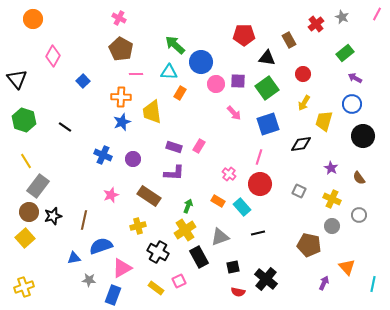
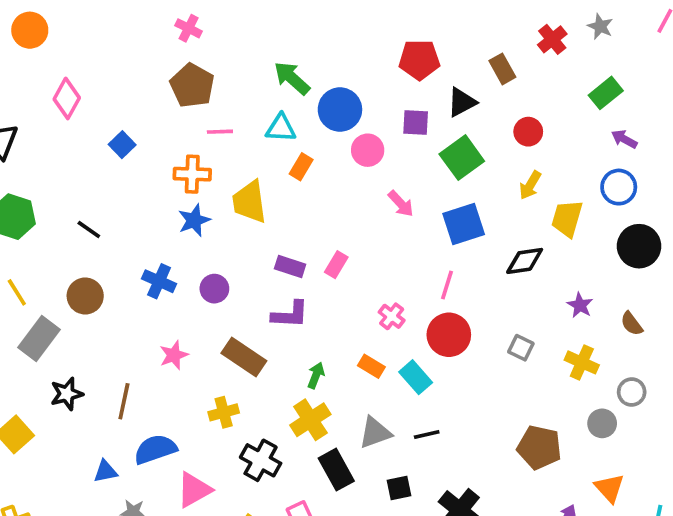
black triangle: (267, 58) -> (462, 102), turned -36
purple square: (238, 81) -> (416, 122), moved
brown circle: (29, 212) -> (85, 296), moved
gray circle: (332, 226) -> (602, 423), moved
black line: (258, 233) -> (427, 434), moved

